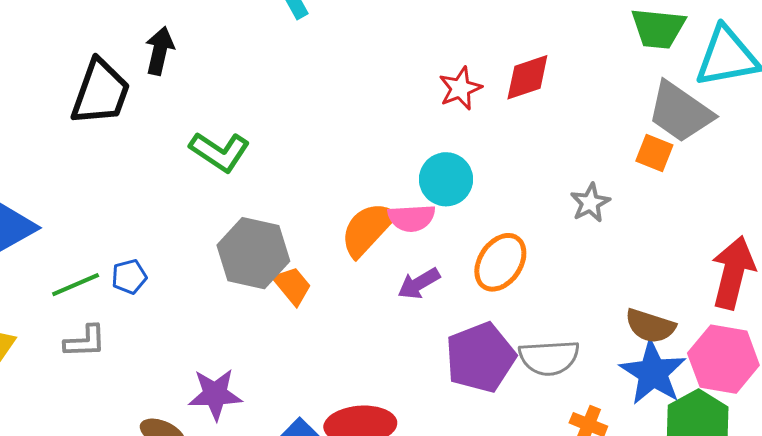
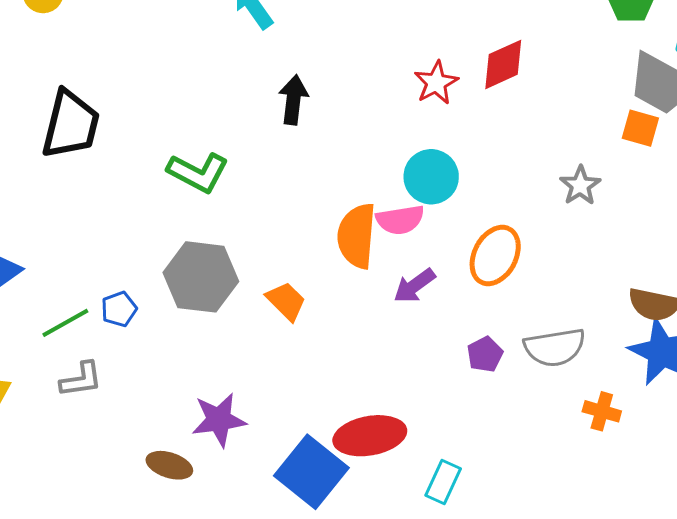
black arrow: (160, 51) -> (293, 100), moved
orange semicircle: (368, 229) -> (357, 236), turned -32
gray hexagon: (253, 253) -> (201, 277), moved
purple pentagon: (480, 358) -> (485, 354), size x0.5

